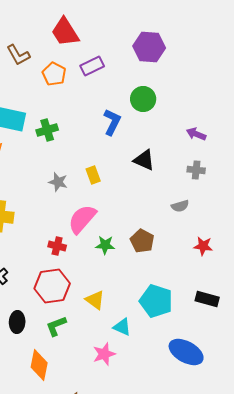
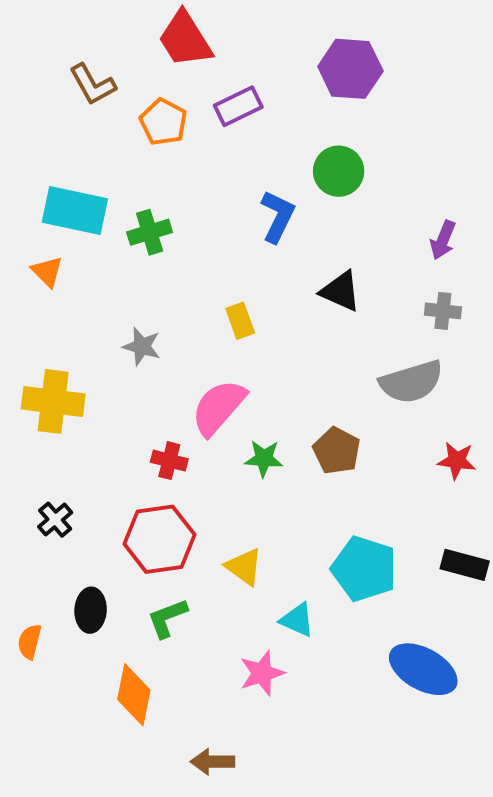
purple arrow: (196, 134) -> (443, 240), turned -90
gray star: (58, 182) -> (142, 346), moved
gray semicircle: (180, 206) -> (411, 382), size x1.8

